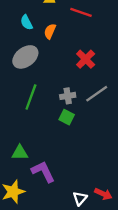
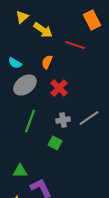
cyan semicircle: (27, 22) -> (15, 63), moved, turned -32
red cross: (86, 59) -> (59, 88), moved
green square: (67, 117) -> (55, 143), moved

